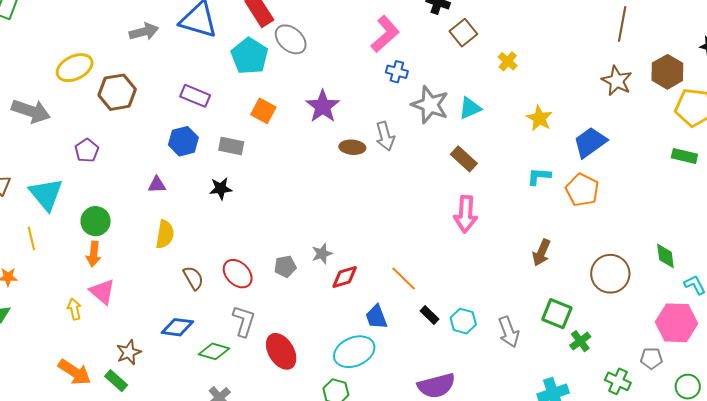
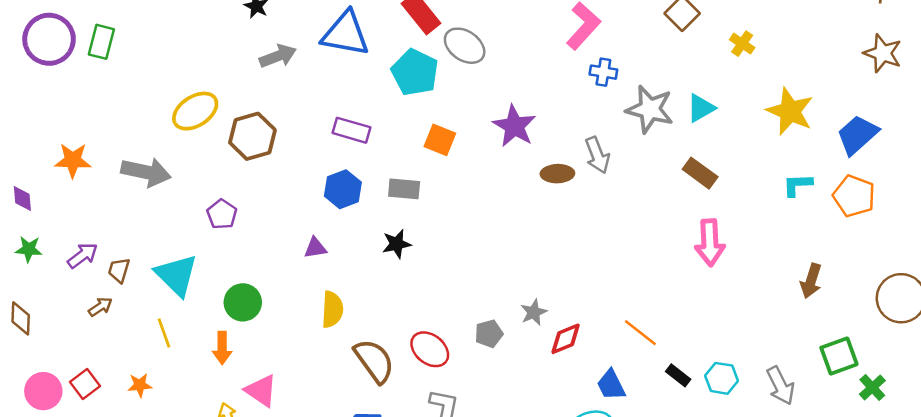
yellow star: (539, 118) -> (790, 111), size x1.4
orange arrow: (94, 254) -> (222, 348), moved
brown semicircle: (193, 278) -> (374, 361), size x1.5
green square: (557, 314) -> (839, 356), turned -36

